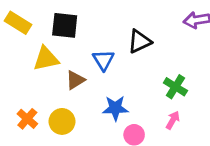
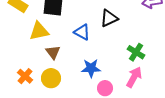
blue triangle: (103, 60) -> (82, 32), turned -30
brown triangle: (75, 80) -> (53, 52), moved, turned -35
pink arrow: (173, 120) -> (134, 77), size x1.5

